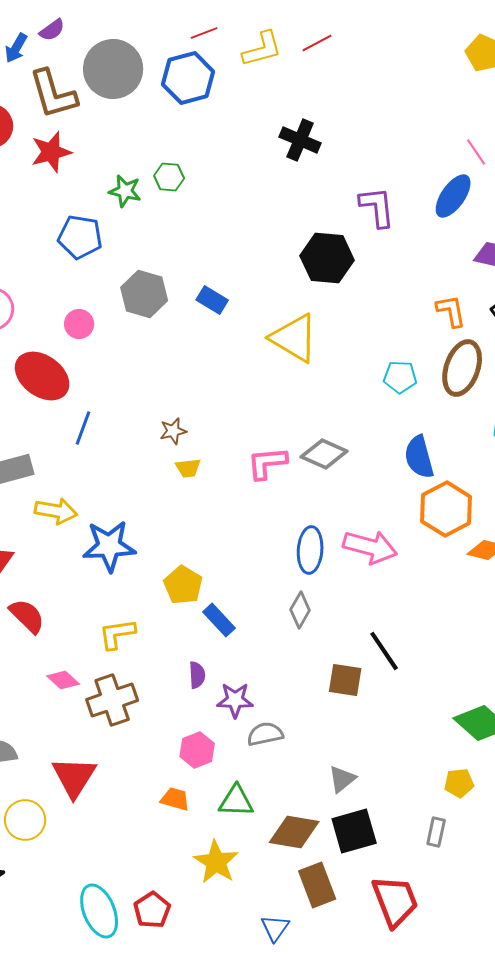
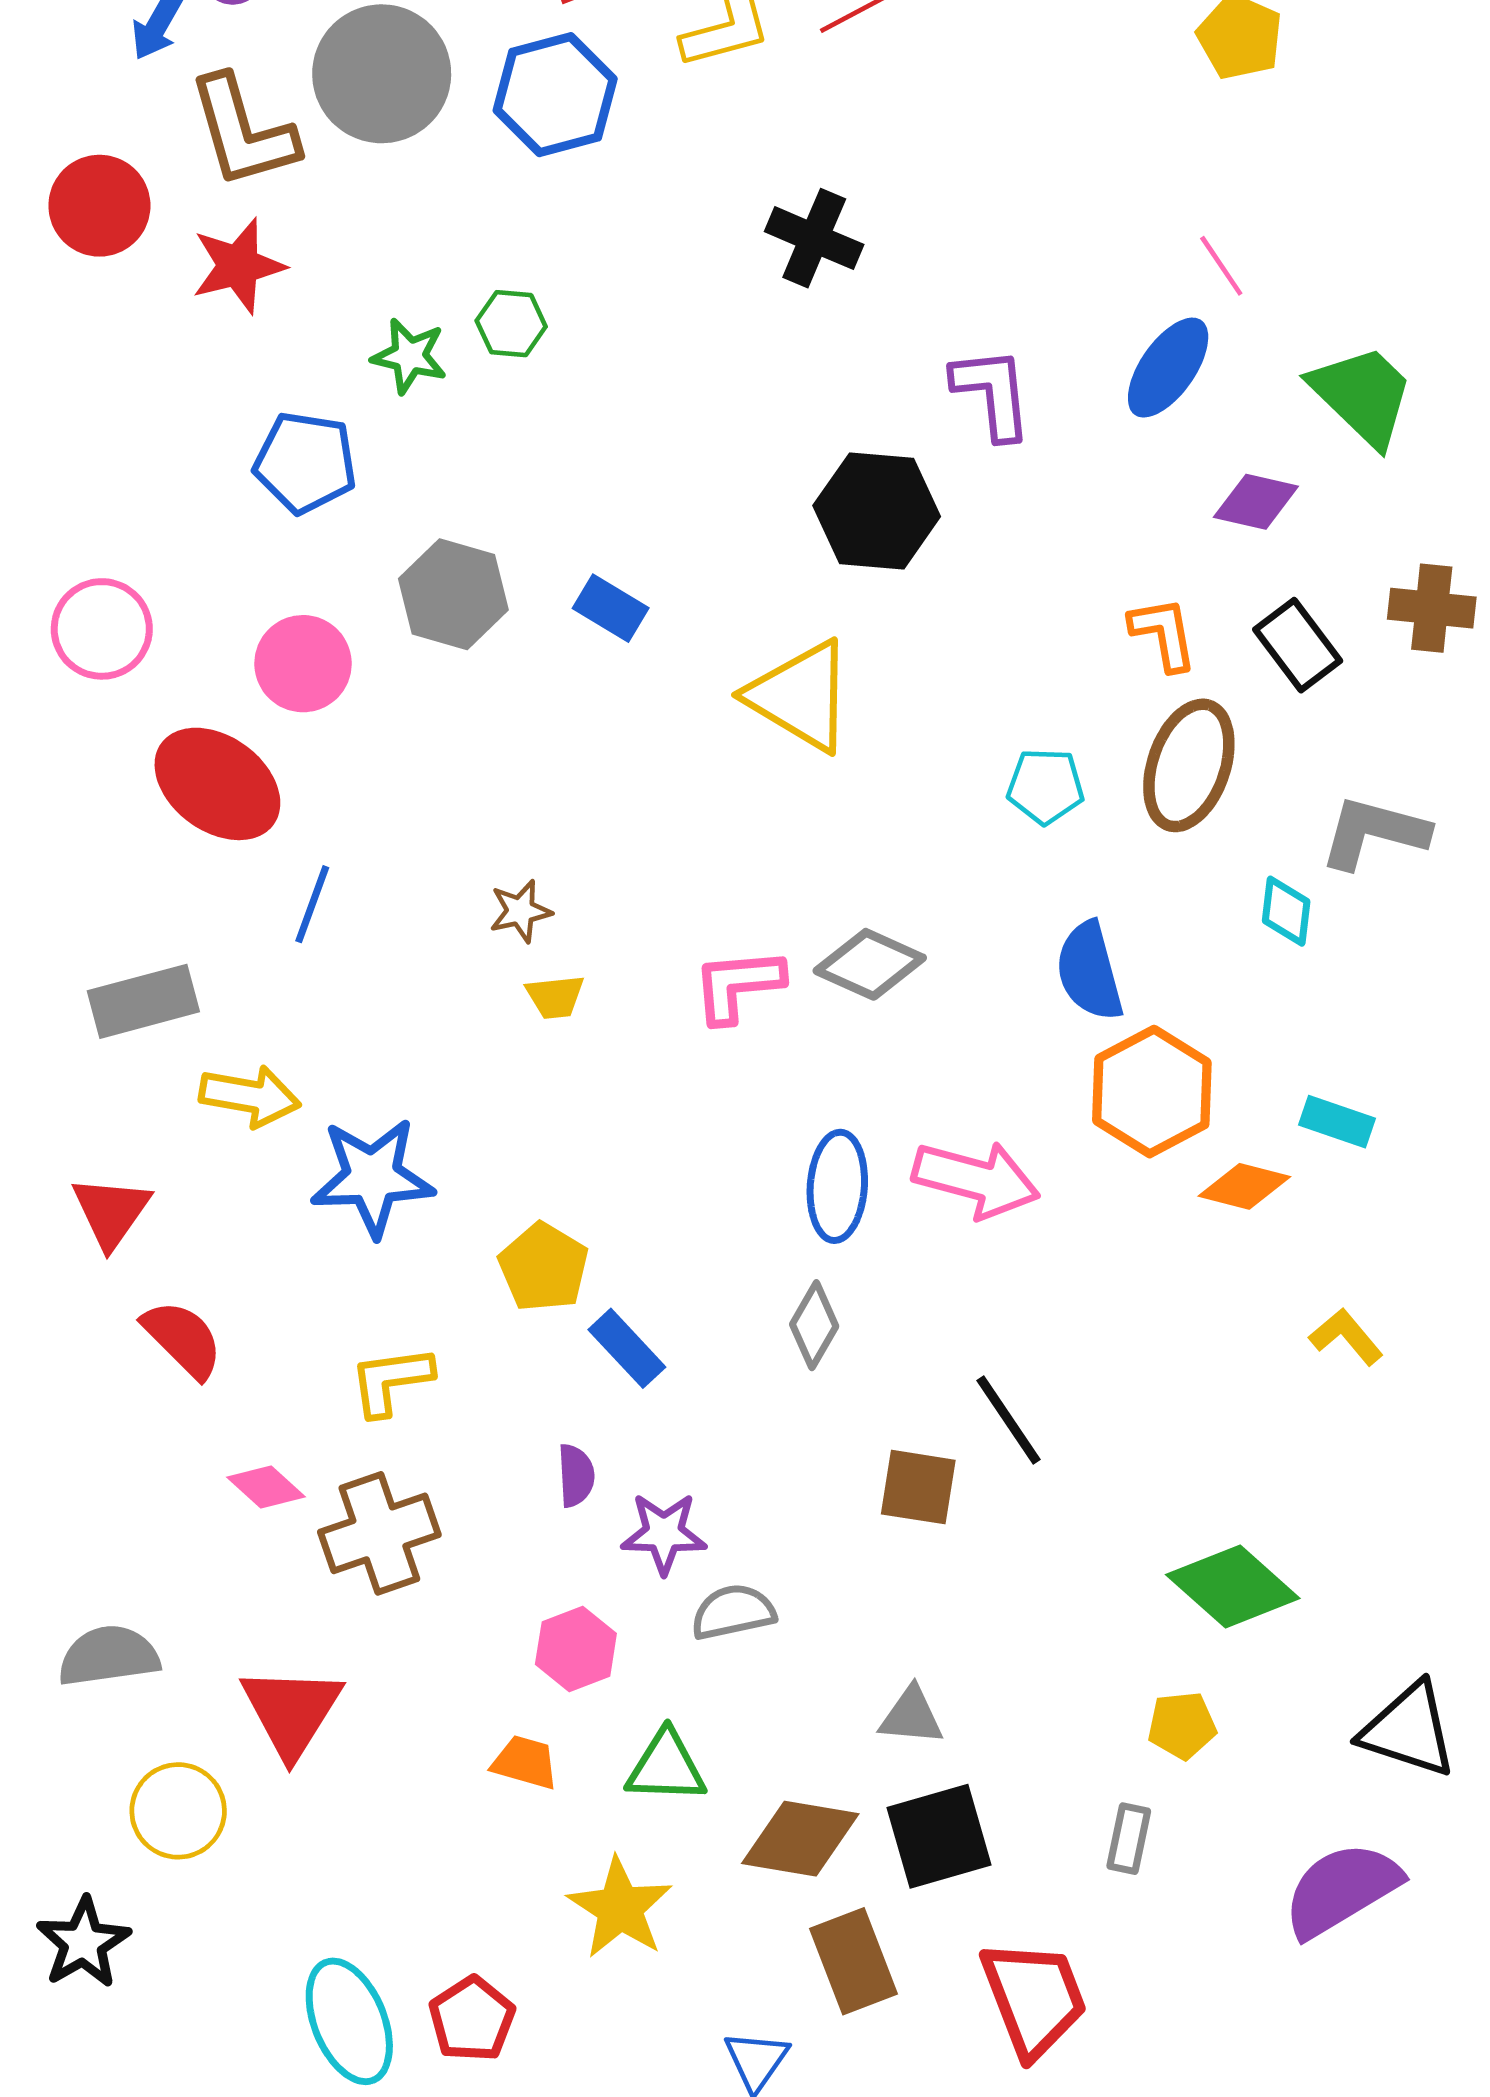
pink circle: (79, 324) -> (303, 664), size x1.4
gray triangle: (342, 779) -> (911, 1716), turned 44

